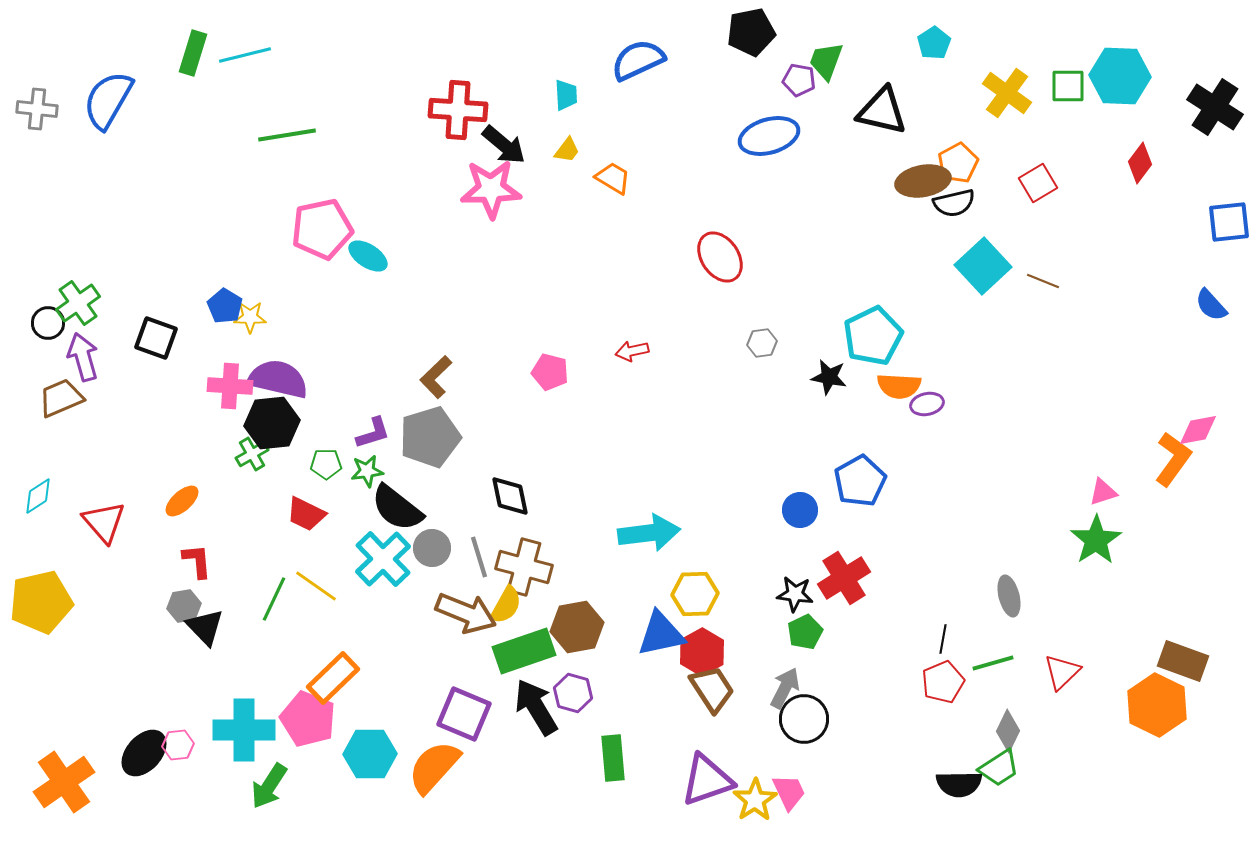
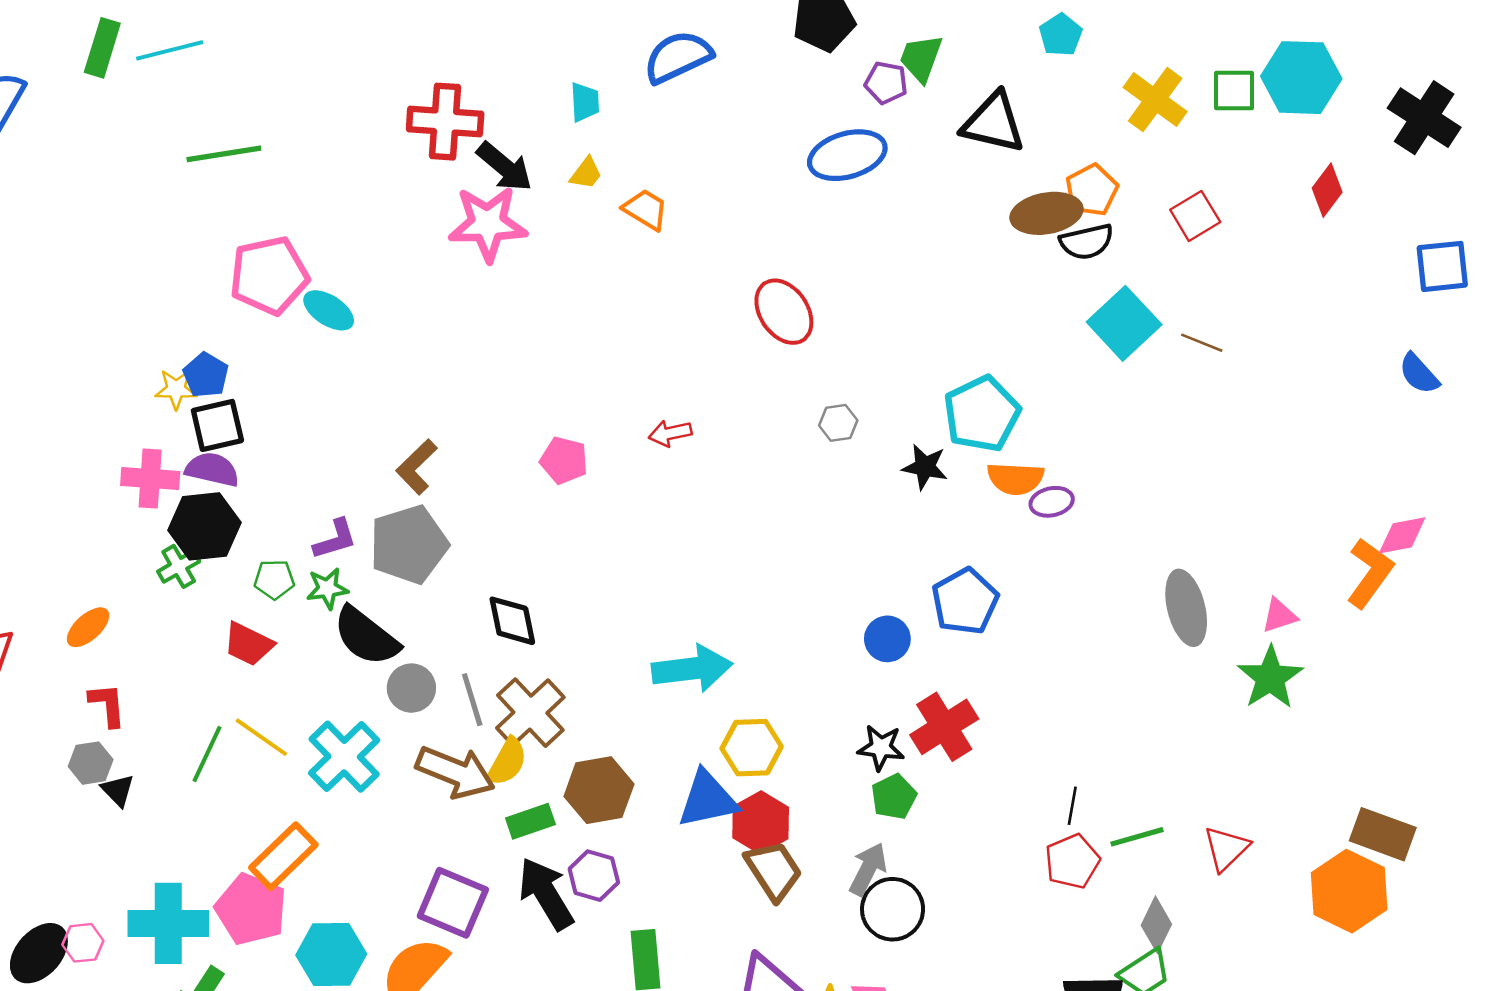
blue pentagon: (225, 306) -> (206, 375), moved
black square: (156, 338) -> (217, 425), moved, turned -33
purple semicircle: (278, 379) -> (212, 469), size x0.7
cyan cross: (383, 559) -> (344, 757), moved
brown cross: (524, 567) -> (530, 713), turned 32
gray ellipse: (1009, 596) -> (1186, 608), moved, size x1.4
black triangle: (205, 627) -> (118, 790), size x0.7
green rectangle: (524, 651) -> (530, 821), size x0.6

